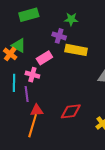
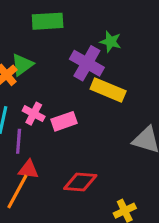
purple cross: (59, 36) -> (87, 63), size x1.5
green triangle: (19, 45) -> (22, 65), turned 42
pink rectangle: (44, 58) -> (64, 121), moved

